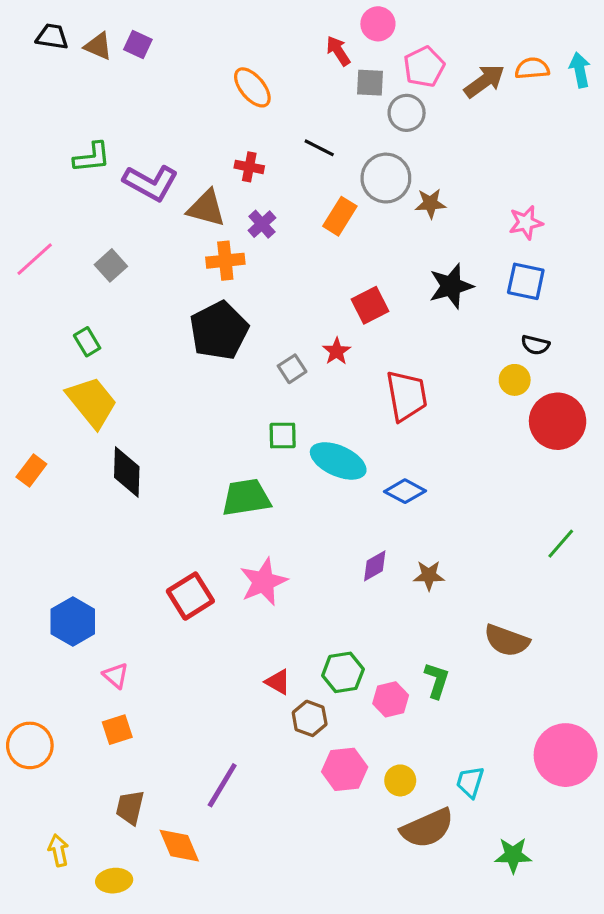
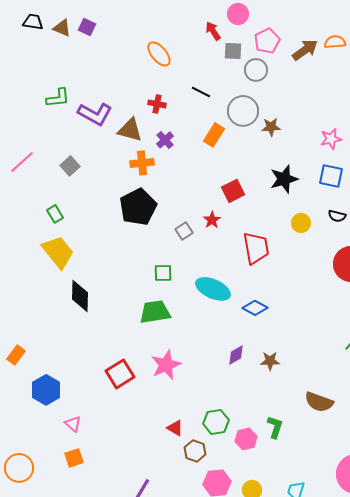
yellow circle: (515, 380) -> (301, 223), moved
green square: (283, 436) -> (163, 273), moved
orange rectangle: (31, 470) -> (16, 355), moved

